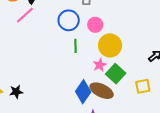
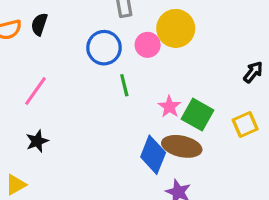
pink line: (25, 15) -> (35, 91), moved
yellow circle: (110, 45) -> (176, 28), moved
black star: (16, 92) -> (37, 141), moved

